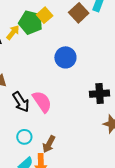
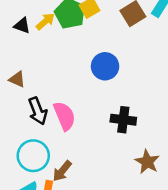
black cross: (100, 94) -> (123, 120), moved
cyan circle: (24, 137) -> (33, 156), size x1.6

